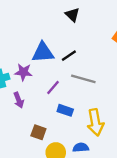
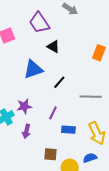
blue triangle: (43, 52) -> (33, 69), moved
gray line: (83, 79) -> (91, 97), moved
purple arrow: (19, 100) -> (26, 131), turned 48

